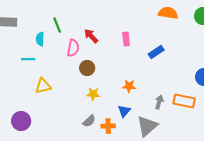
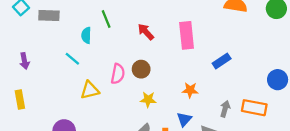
pink rectangle: (126, 39) -> (187, 35), size x1.6
pink semicircle: (73, 48) -> (118, 74), moved
blue rectangle: (156, 52) -> (222, 61), moved
cyan line: (28, 59) -> (72, 59), turned 40

